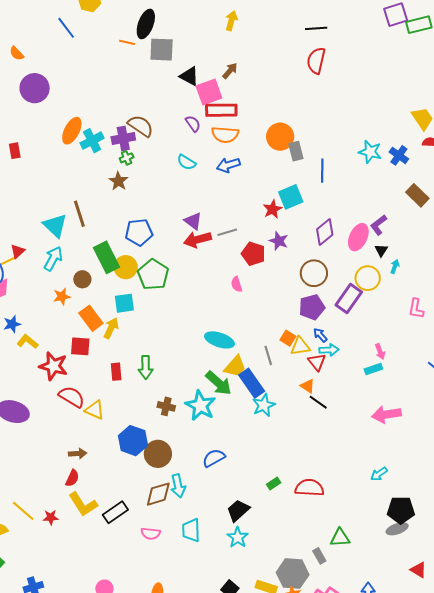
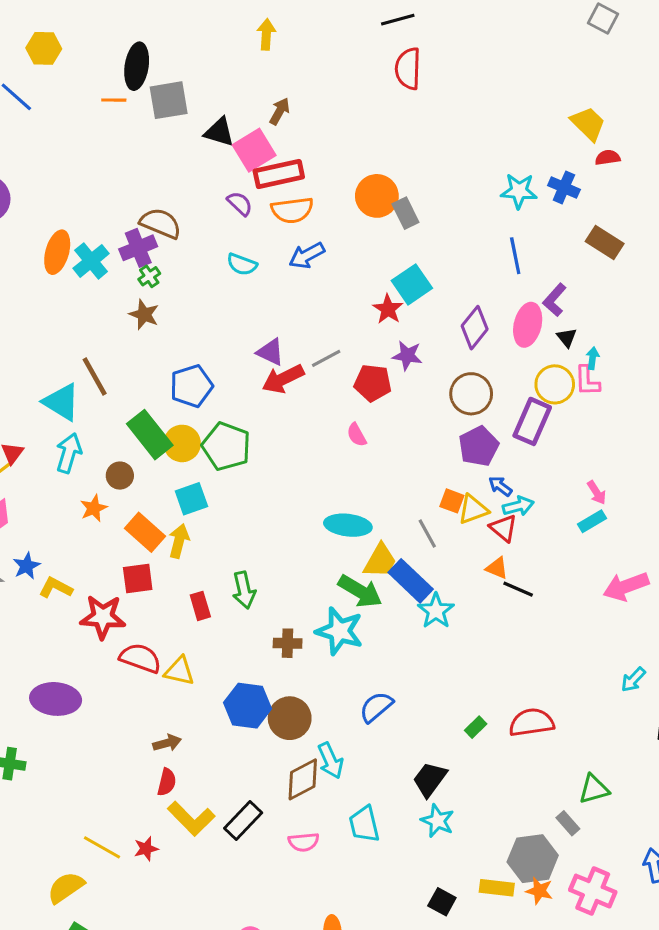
blue line: (322, 171) -> (515, 256), moved
pink L-shape: (416, 309) -> (587, 381), moved

